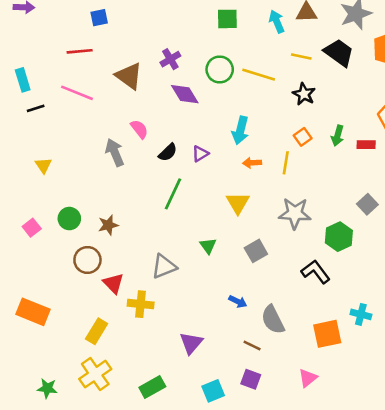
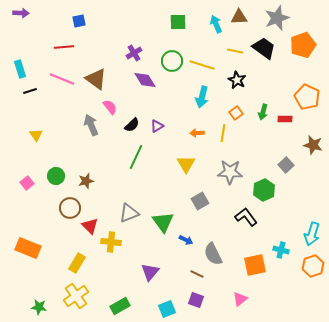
brown triangle: (129, 76) -> (96, 79), moved
cyan arrow: (240, 130) -> (202, 97), moved
green triangle: (208, 246) -> (163, 222), moved, size x1.6

